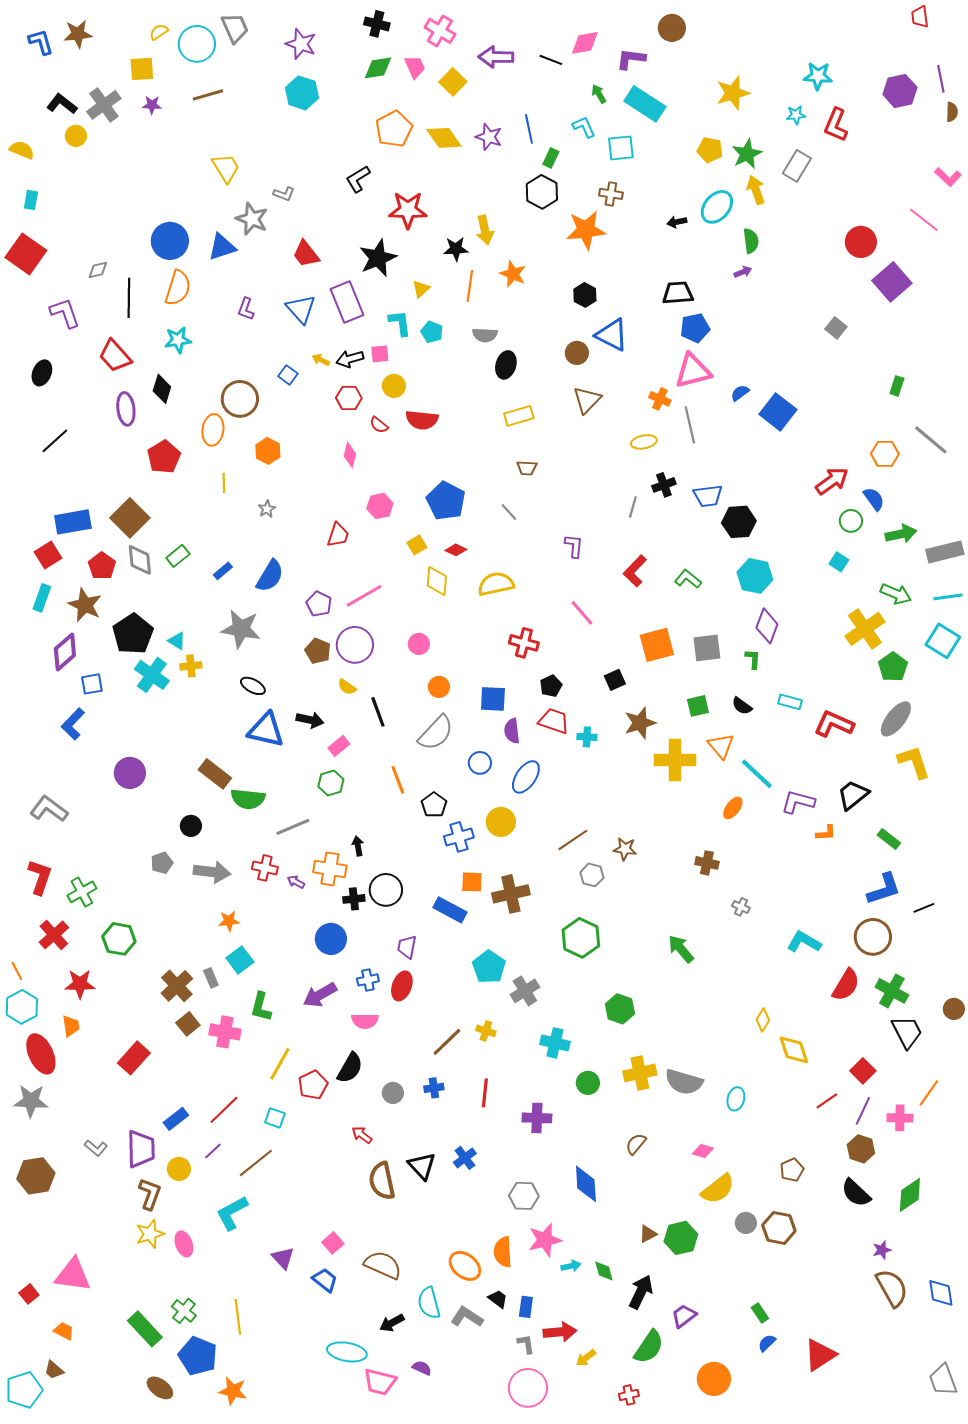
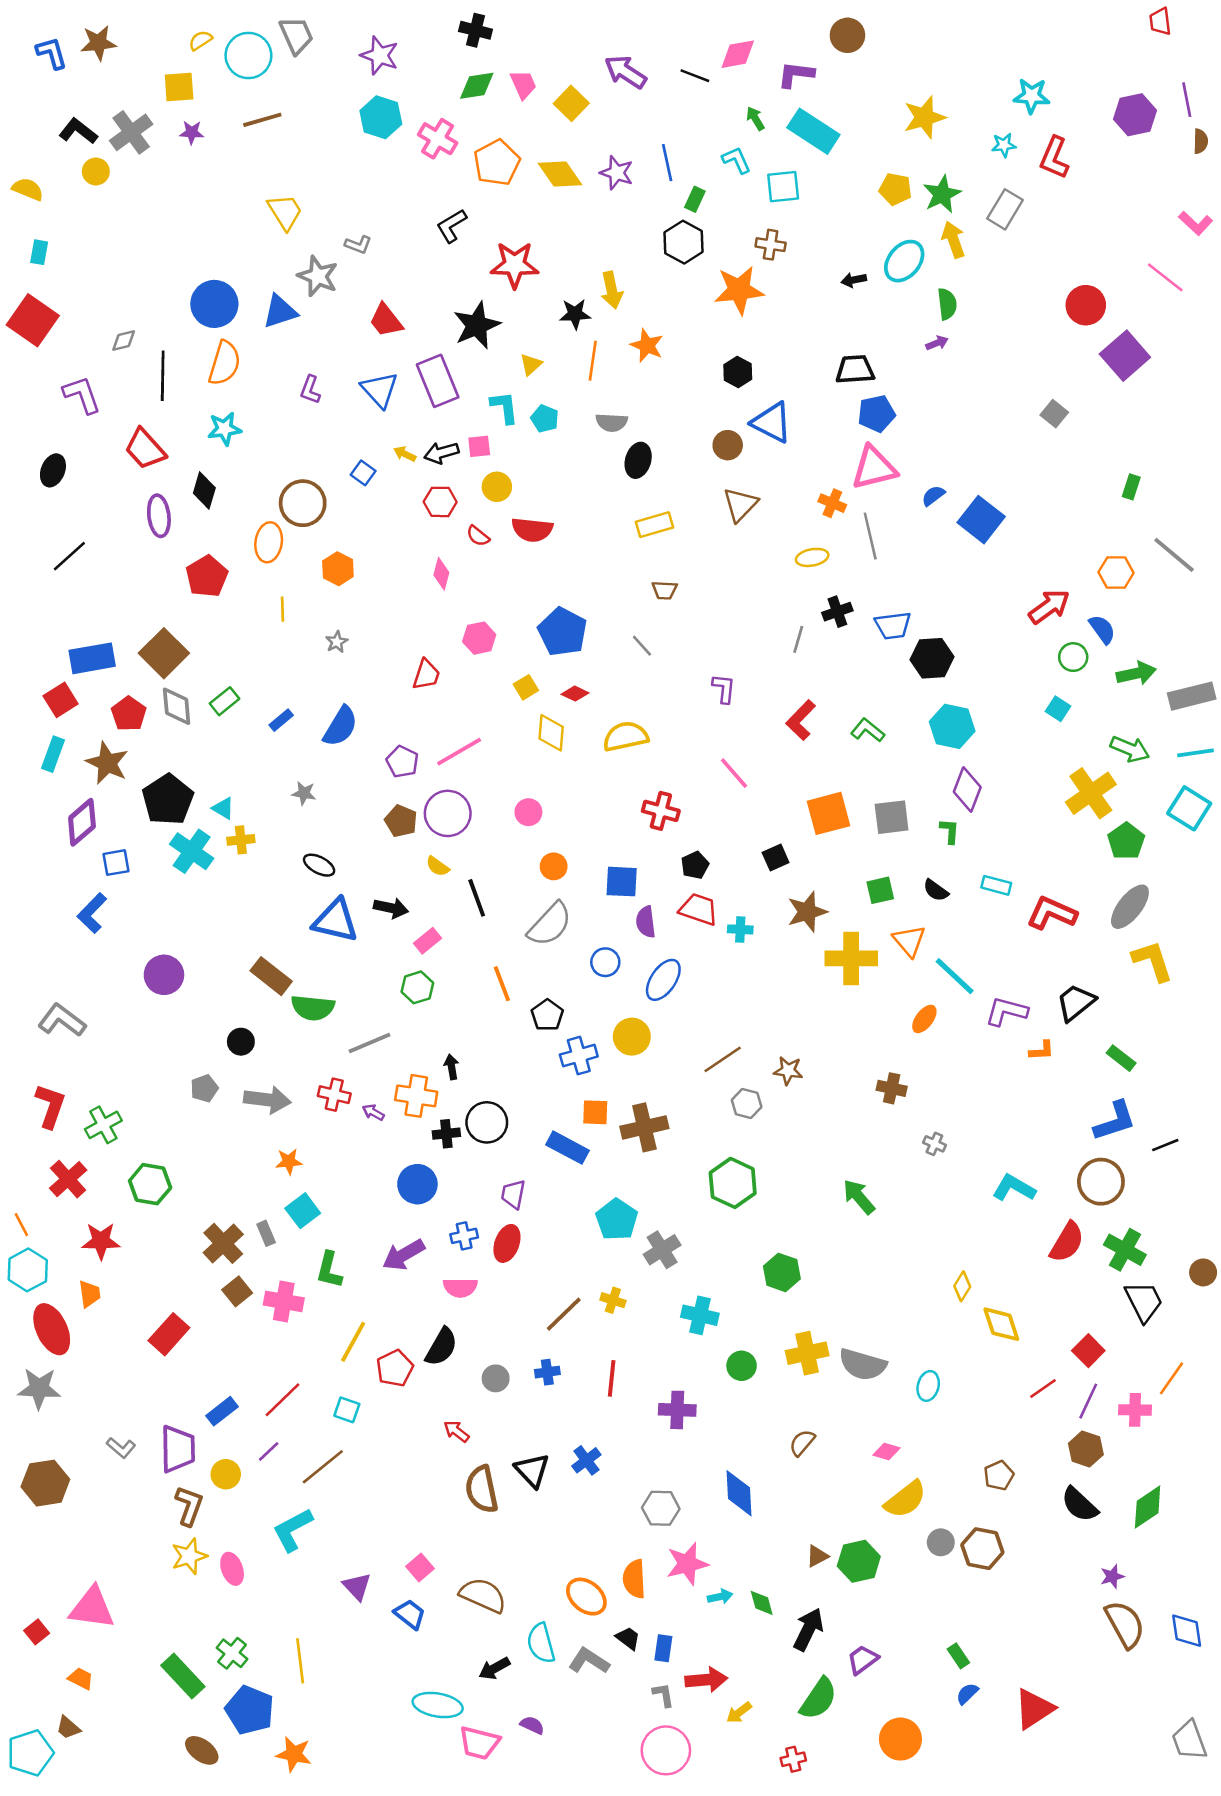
pink cross: (440, 31) -> (438, 139), moved
purple arrow: (496, 57) -> (626, 72), turned 32
gray star: (241, 629) -> (304, 793), size x0.5

